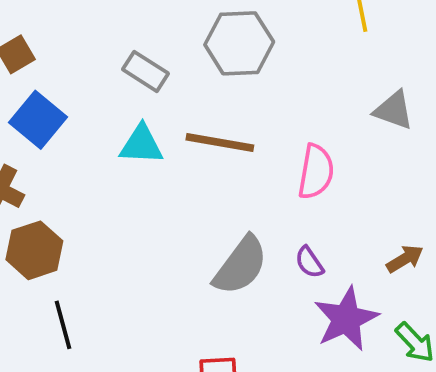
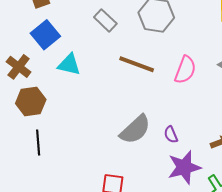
cyan triangle: (141, 145) -> (69, 65), moved
pink semicircle: (316, 172) -> (185, 70), moved

